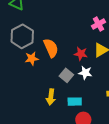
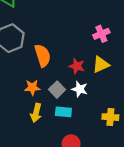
orange star: (32, 59) -> (32, 87), moved
cyan rectangle: (75, 102) -> (63, 112), moved

